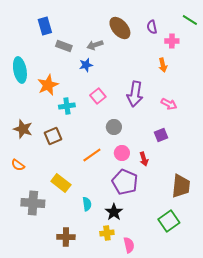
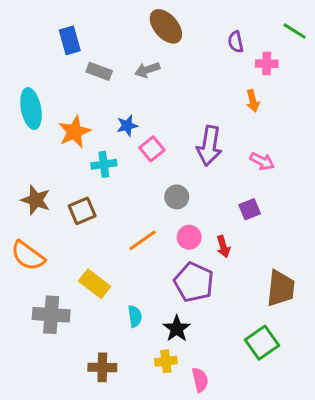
brown ellipse: (120, 28) -> (166, 26), moved
blue star: (86, 65) -> (127, 126), moved
orange semicircle: (18, 165) -> (28, 256), size x1.6

